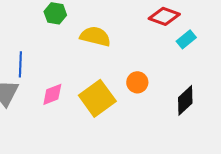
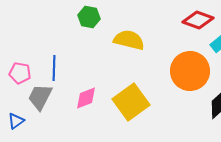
orange circle: (137, 82) -> (190, 71), moved, size x1.8

